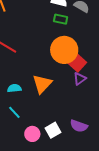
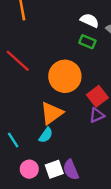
orange circle: (64, 50) -> (65, 76), moved
cyan semicircle: (14, 88) -> (46, 135), moved, turned 120
purple semicircle: (79, 126) -> (71, 170), moved, turned 36

